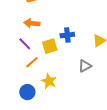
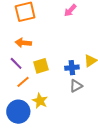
blue cross: (67, 35) -> (72, 68), moved
blue circle: (27, 92) -> (18, 112), size x1.5

